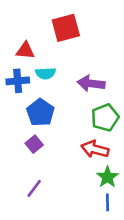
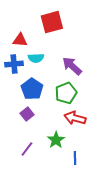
purple arrow: (91, 83) -> (72, 66), turned 35
green pentagon: (105, 118) -> (66, 93), moved
green star: (108, 177) -> (56, 140), moved
blue line: (108, 202) -> (75, 158), moved

